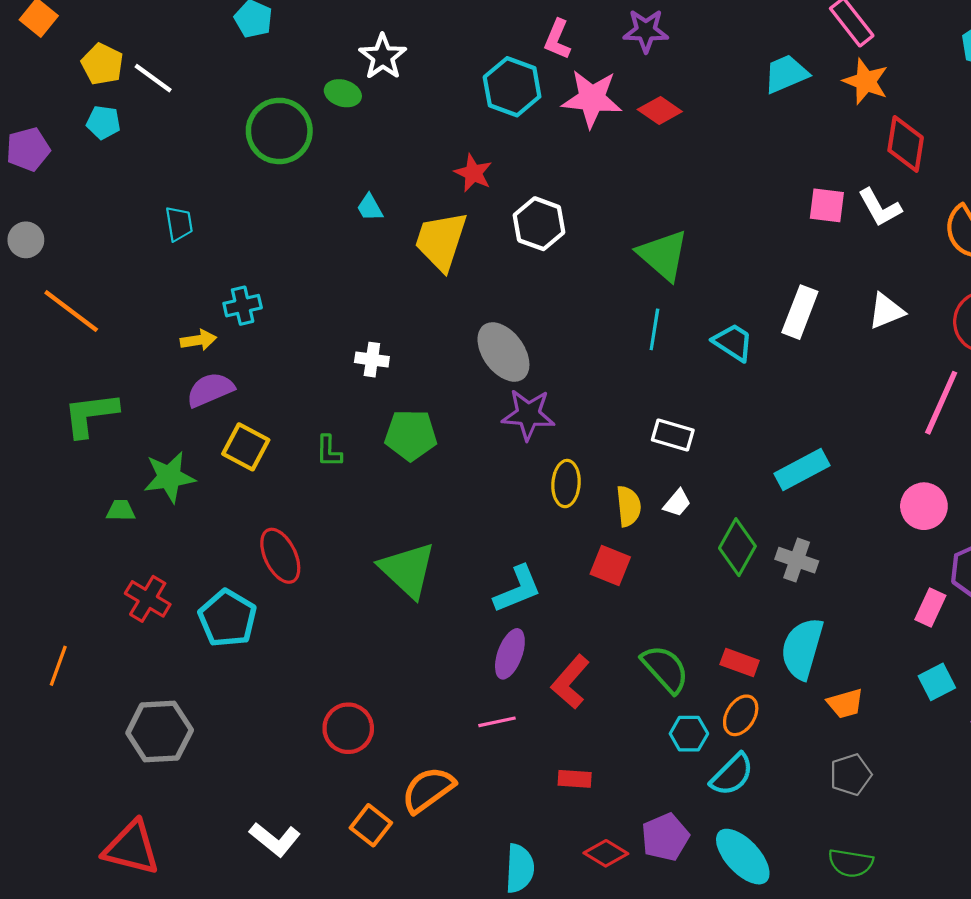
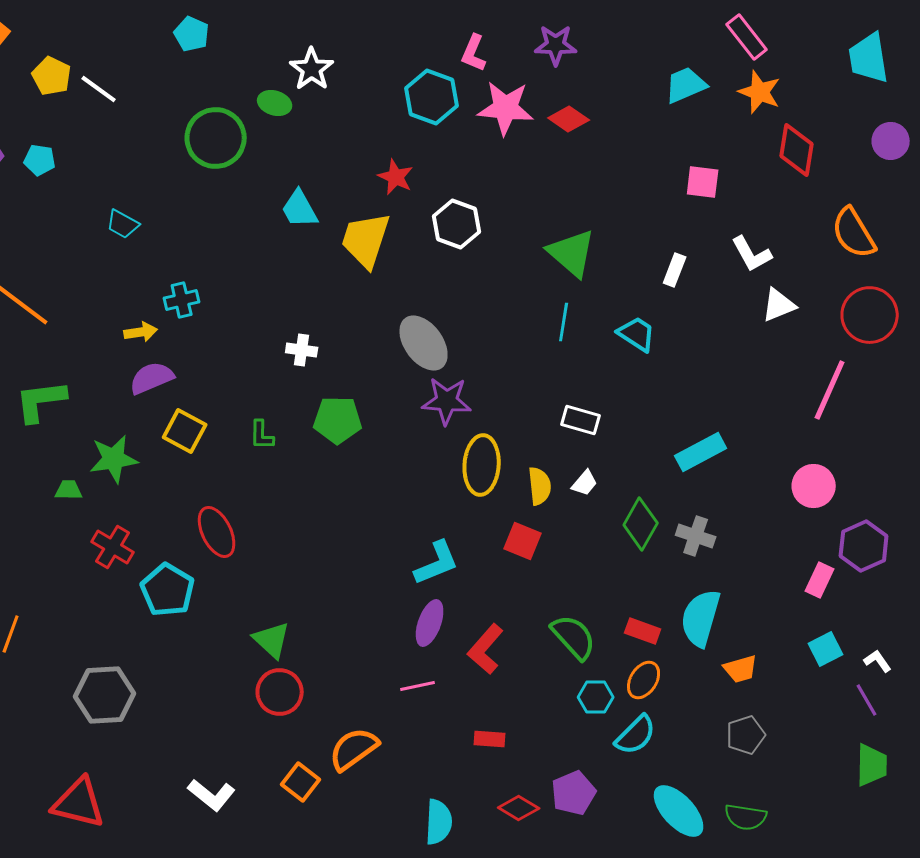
cyan pentagon: (103, 122) -> (40, 160), moved
pink square: (827, 205) -> (703, 182), moved
cyan trapezoid: (370, 208) -> (300, 209), size x1.5
white L-shape: (880, 208) -> (752, 254), moved
cyan trapezoid: (179, 224) -> (123, 224), turned 128
white rectangle: (800, 312) -> (675, 270), moved, size x0.7
yellow ellipse: (566, 484) -> (482, 465), size x1.4
green triangle: (408, 570) -> (272, 640), moved, size x0.7
red cross: (148, 599) -> (113, 547), moved
cyan ellipse: (743, 857) -> (679, 811), moved

